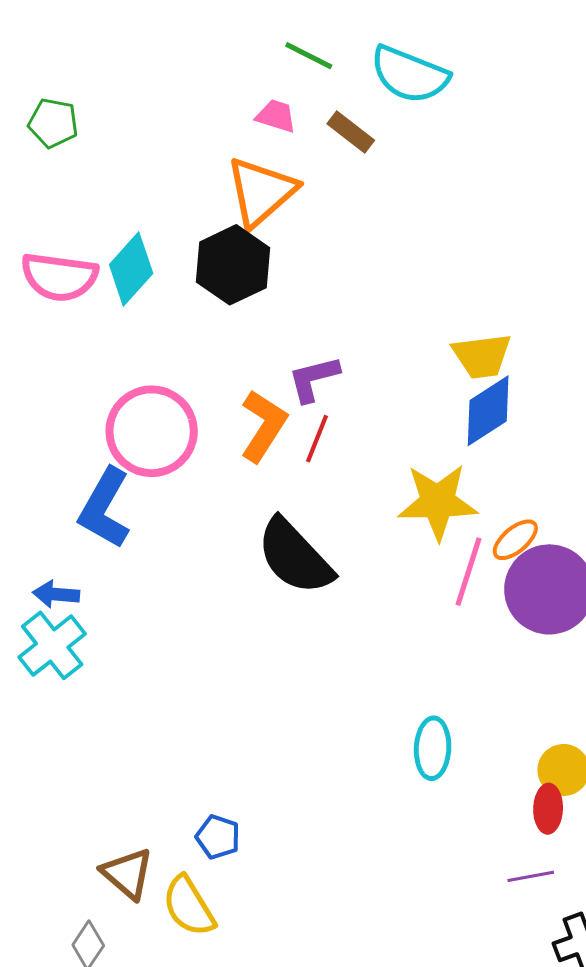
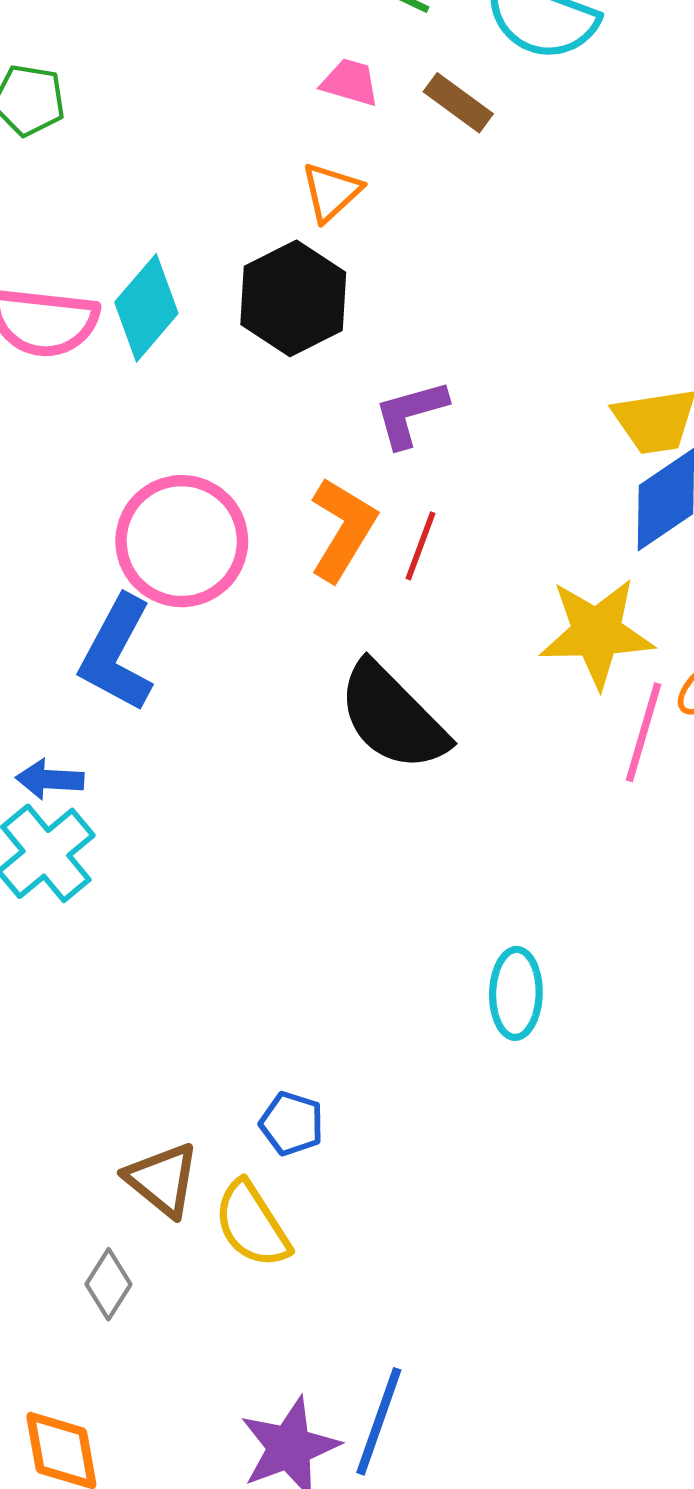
orange triangle: (261, 192) -> (331, 192), size x0.6
purple L-shape: (314, 379) -> (410, 414), moved
cyan ellipse: (433, 748) -> (516, 993), moved

